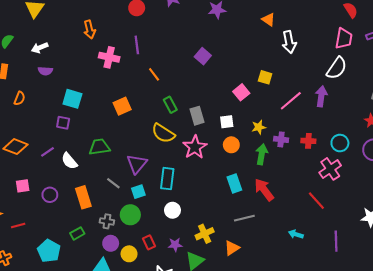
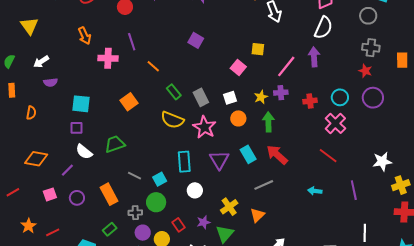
purple cross: (281, 139) -> (281, 93), moved
purple line: (48, 152) -> (67, 170), moved
white semicircle: (69, 161) -> (84, 152), moved
purple triangle: (137, 164) -> (219, 160), moved

